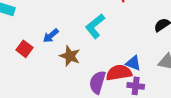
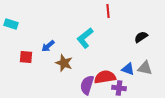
red square: (24, 49) -> (26, 57), turned -32
blue triangle: (133, 63) -> (128, 69), moved

